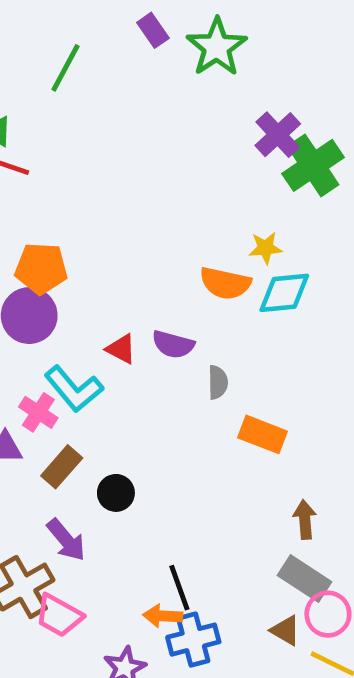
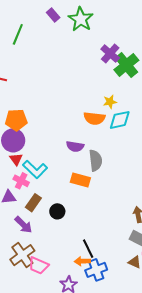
red triangle: (121, 349) -> (16, 159), moved, turned 32
gray semicircle: (218, 382) -> (96, 160), size x1.5
orange rectangle: (262, 434) -> (80, 180), moved
purple arrow: (66, 540) -> (23, 225), moved

